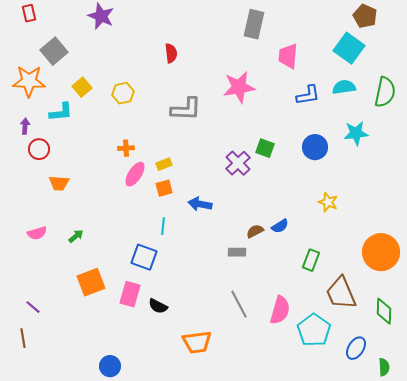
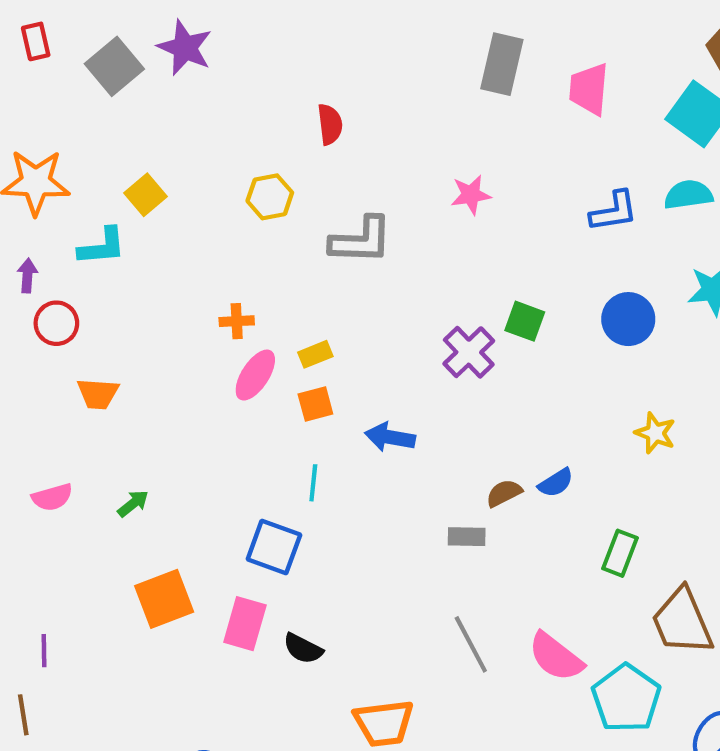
gray square: (54, 51) -> (114, 66), moved
pink trapezoid: (288, 56) -> (589, 89), moved
pink star: (239, 87) -> (471, 195), size x0.6
yellow hexagon: (123, 93) -> (270, 197), moved
purple line: (33, 307) -> (44, 651), turned 49
pink semicircle: (280, 310) -> (556, 657), turned 112

